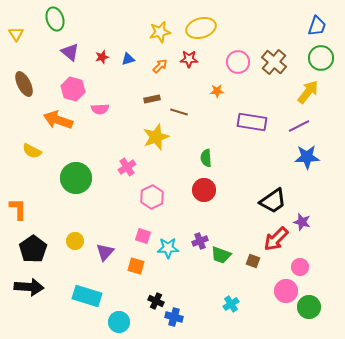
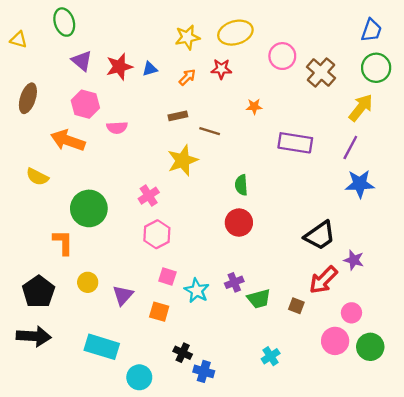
yellow triangle: (16, 34) -> (19, 40), turned -42
red star: (102, 57) -> (119, 67), size x1.6
pink circle: (238, 62) -> (282, 56), moved
brown ellipse: (24, 84) -> (28, 98), turned 45
purple line: (299, 126) -> (350, 148), turned -35
pink hexagon: (152, 197) -> (157, 234), moved
orange L-shape: (18, 209) -> (63, 242), moved
cyan star: (168, 248) -> (197, 291), turned 30
green trapezoid: (221, 255) -> (259, 299), turned -35
green circle: (309, 307) -> (370, 347), moved

